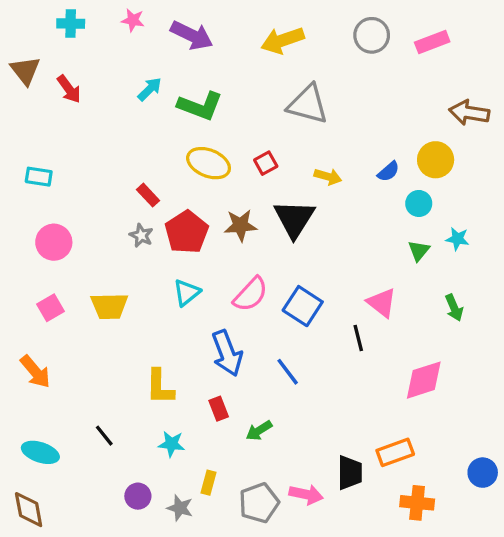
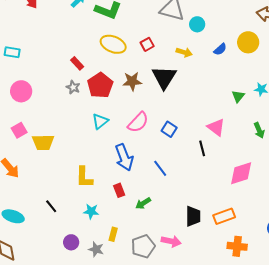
cyan circle: (419, 203) -> (197, 24), moved
yellow trapezoid: (109, 306) -> (43, 142), moved
blue square: (303, 306) -> (169, 129), size x0.7
black trapezoid: (350, 473) -> (193, 216), moved

